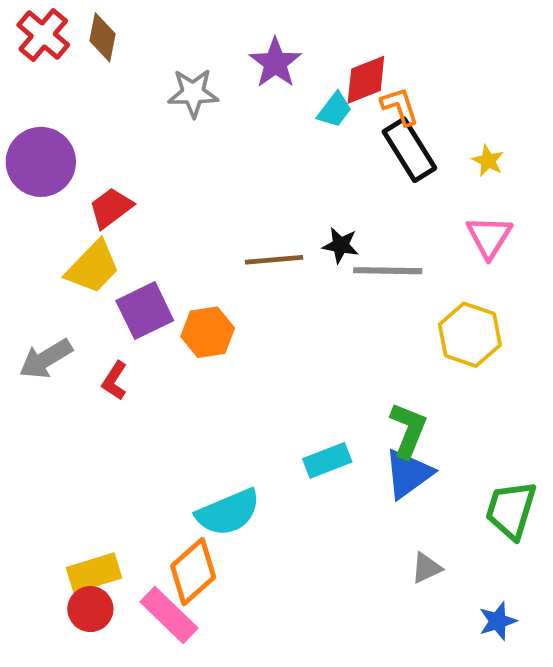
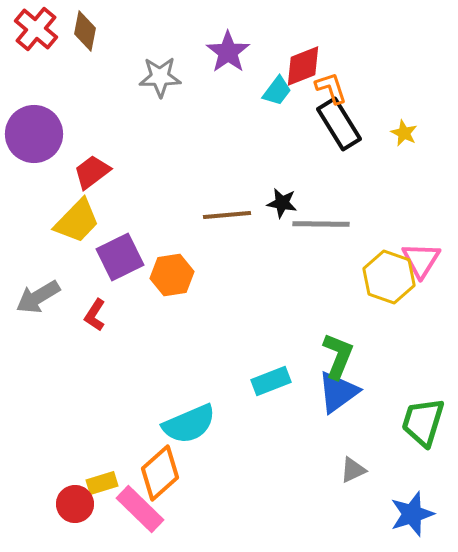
pink triangle: (489, 237) -> (421, 260), moved
yellow rectangle: (94, 573) -> (102, 483), moved, size x0.7
blue star: (498, 621) -> (412, 514), size x1.4

